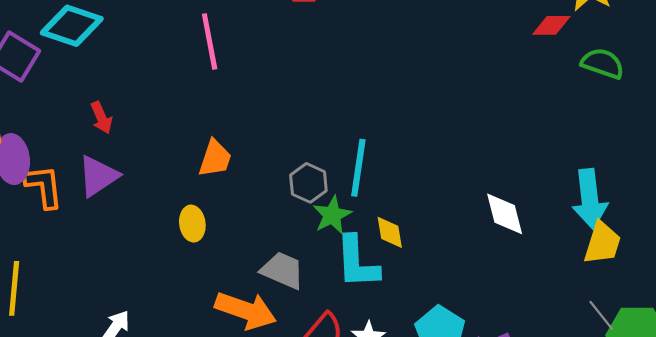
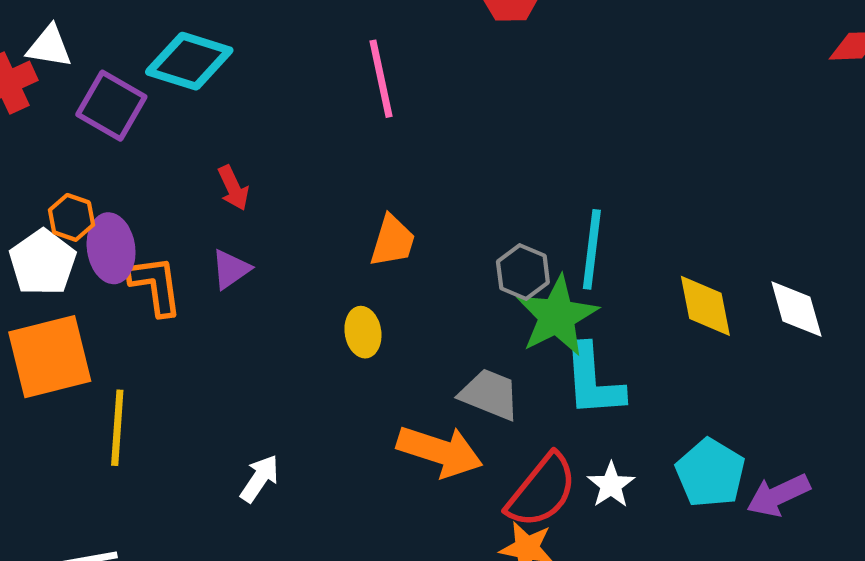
purple triangle: (98, 176) -> (231, 269), size x0.7
green star: (332, 215) -> (557, 316), size x1.5
yellow diamond: (390, 232) -> (705, 306), moved, size x1.4

